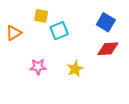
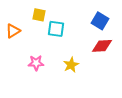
cyan square: (59, 31) -> (56, 29), turned 30

